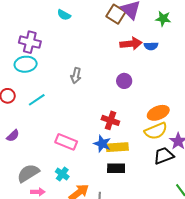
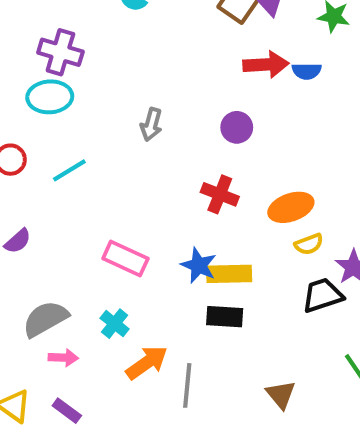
purple circle: (124, 81) -> (237, 127), moved
orange ellipse: (158, 113) -> (291, 207), moved
red cross: (110, 120) -> (220, 194), moved
yellow semicircle: (156, 131) -> (309, 244), size x0.6

